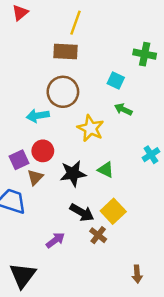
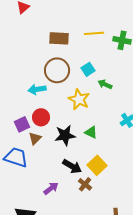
yellow line: (75, 23) -> (94, 33), moved, turned 66
cyan square: (116, 80) -> (88, 69), moved, turned 32

